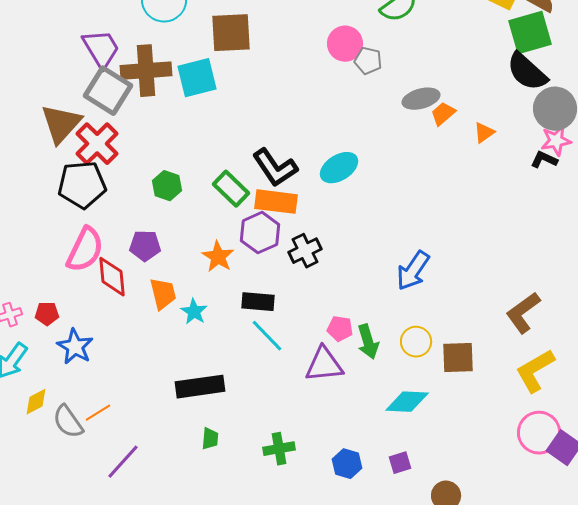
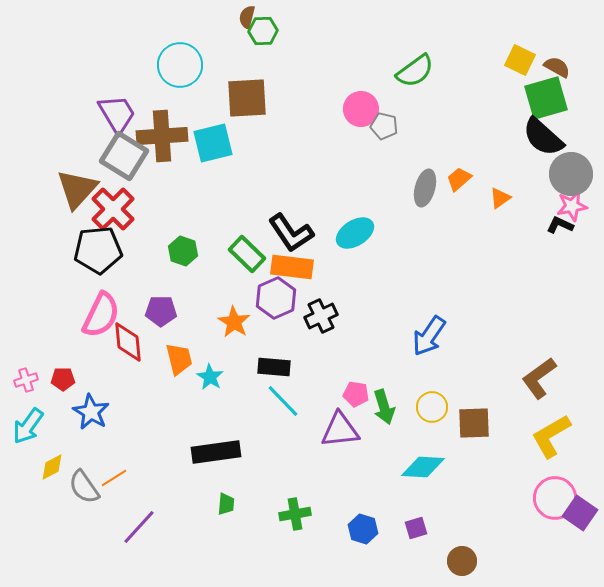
gray ellipse: (421, 99) -> (425, 188), moved, turned -60

